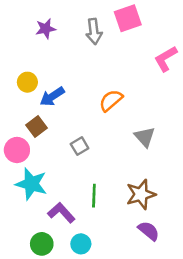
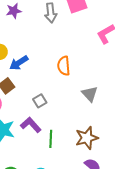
orange semicircle: (111, 100) -> (64, 66), turned -54
purple L-shape: (61, 213) -> (31, 125), moved

